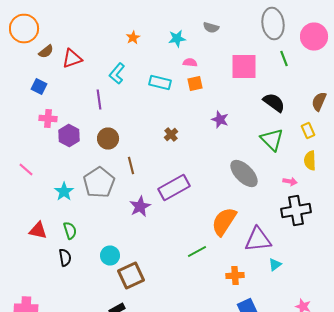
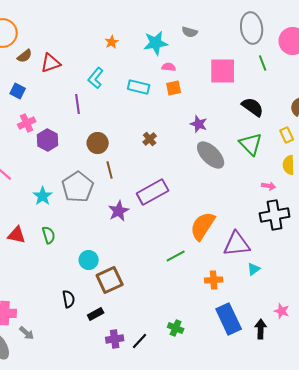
cyan star: (177, 38) -> (156, 43), size x1.4
pink cross: (48, 118) -> (27, 123), turned -30
brown circle: (108, 138) -> (98, 143), moved
gray ellipse: (244, 174) -> (211, 155), moved
black semicircle: (65, 258) -> (69, 299), moved

